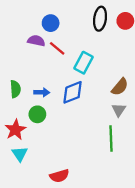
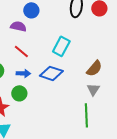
red line: (57, 48) -> (21, 51), moved
blue diamond: (73, 92) -> (51, 73), turned 40

